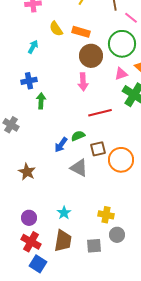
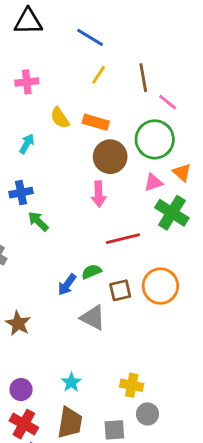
green arrow: (41, 101) -> (38, 221), turned -49
orange circle: (121, 160) -> (160, 286), moved

